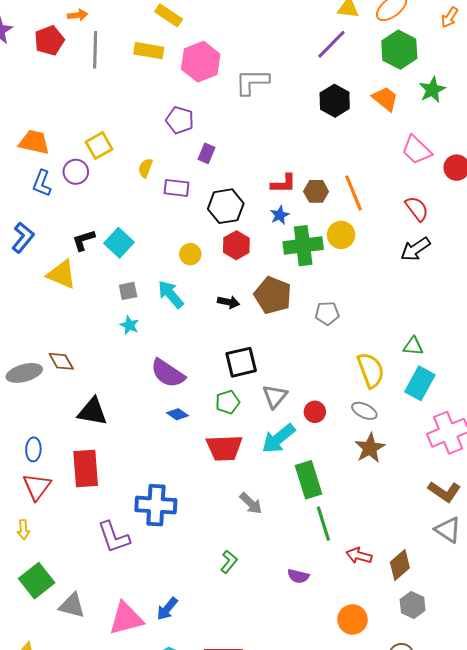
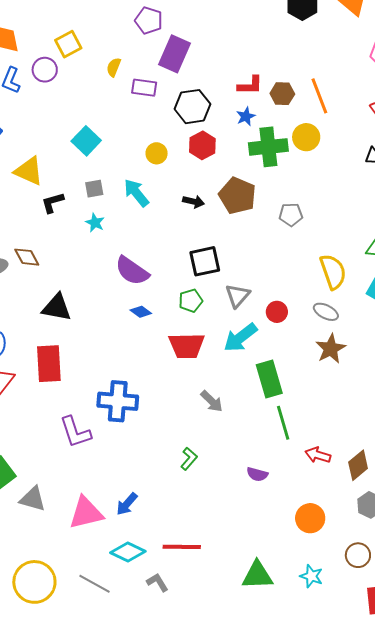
purple rectangle: (206, 153) -> (174, 54), size x1.8
black L-shape: (84, 240) -> (53, 203), moved

